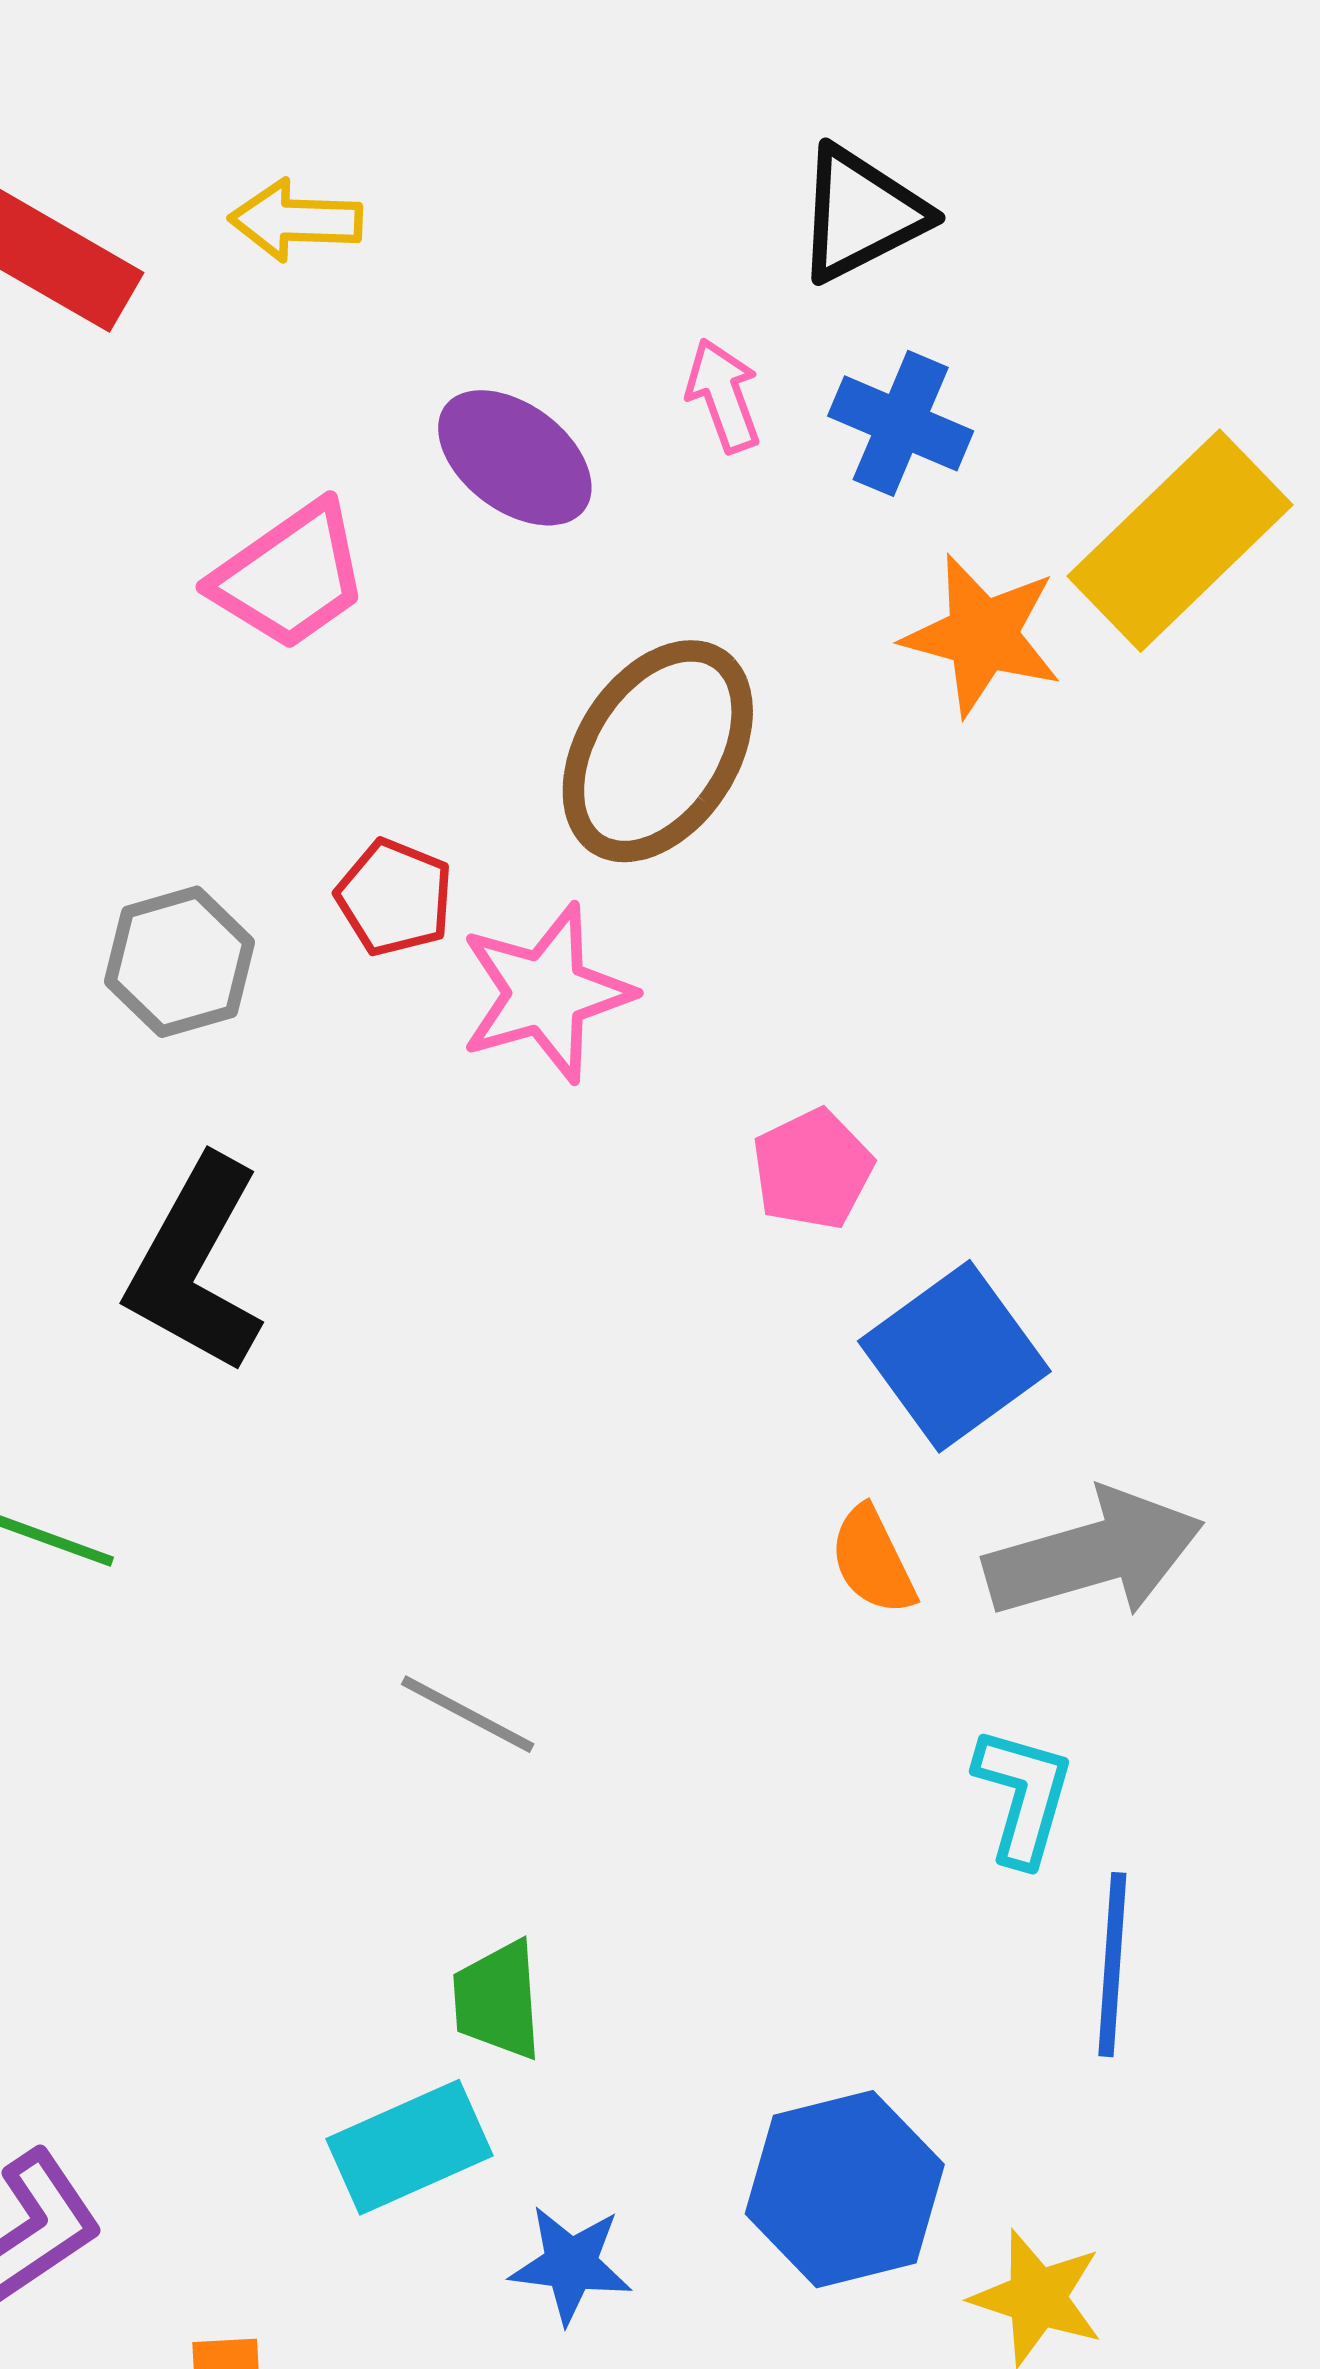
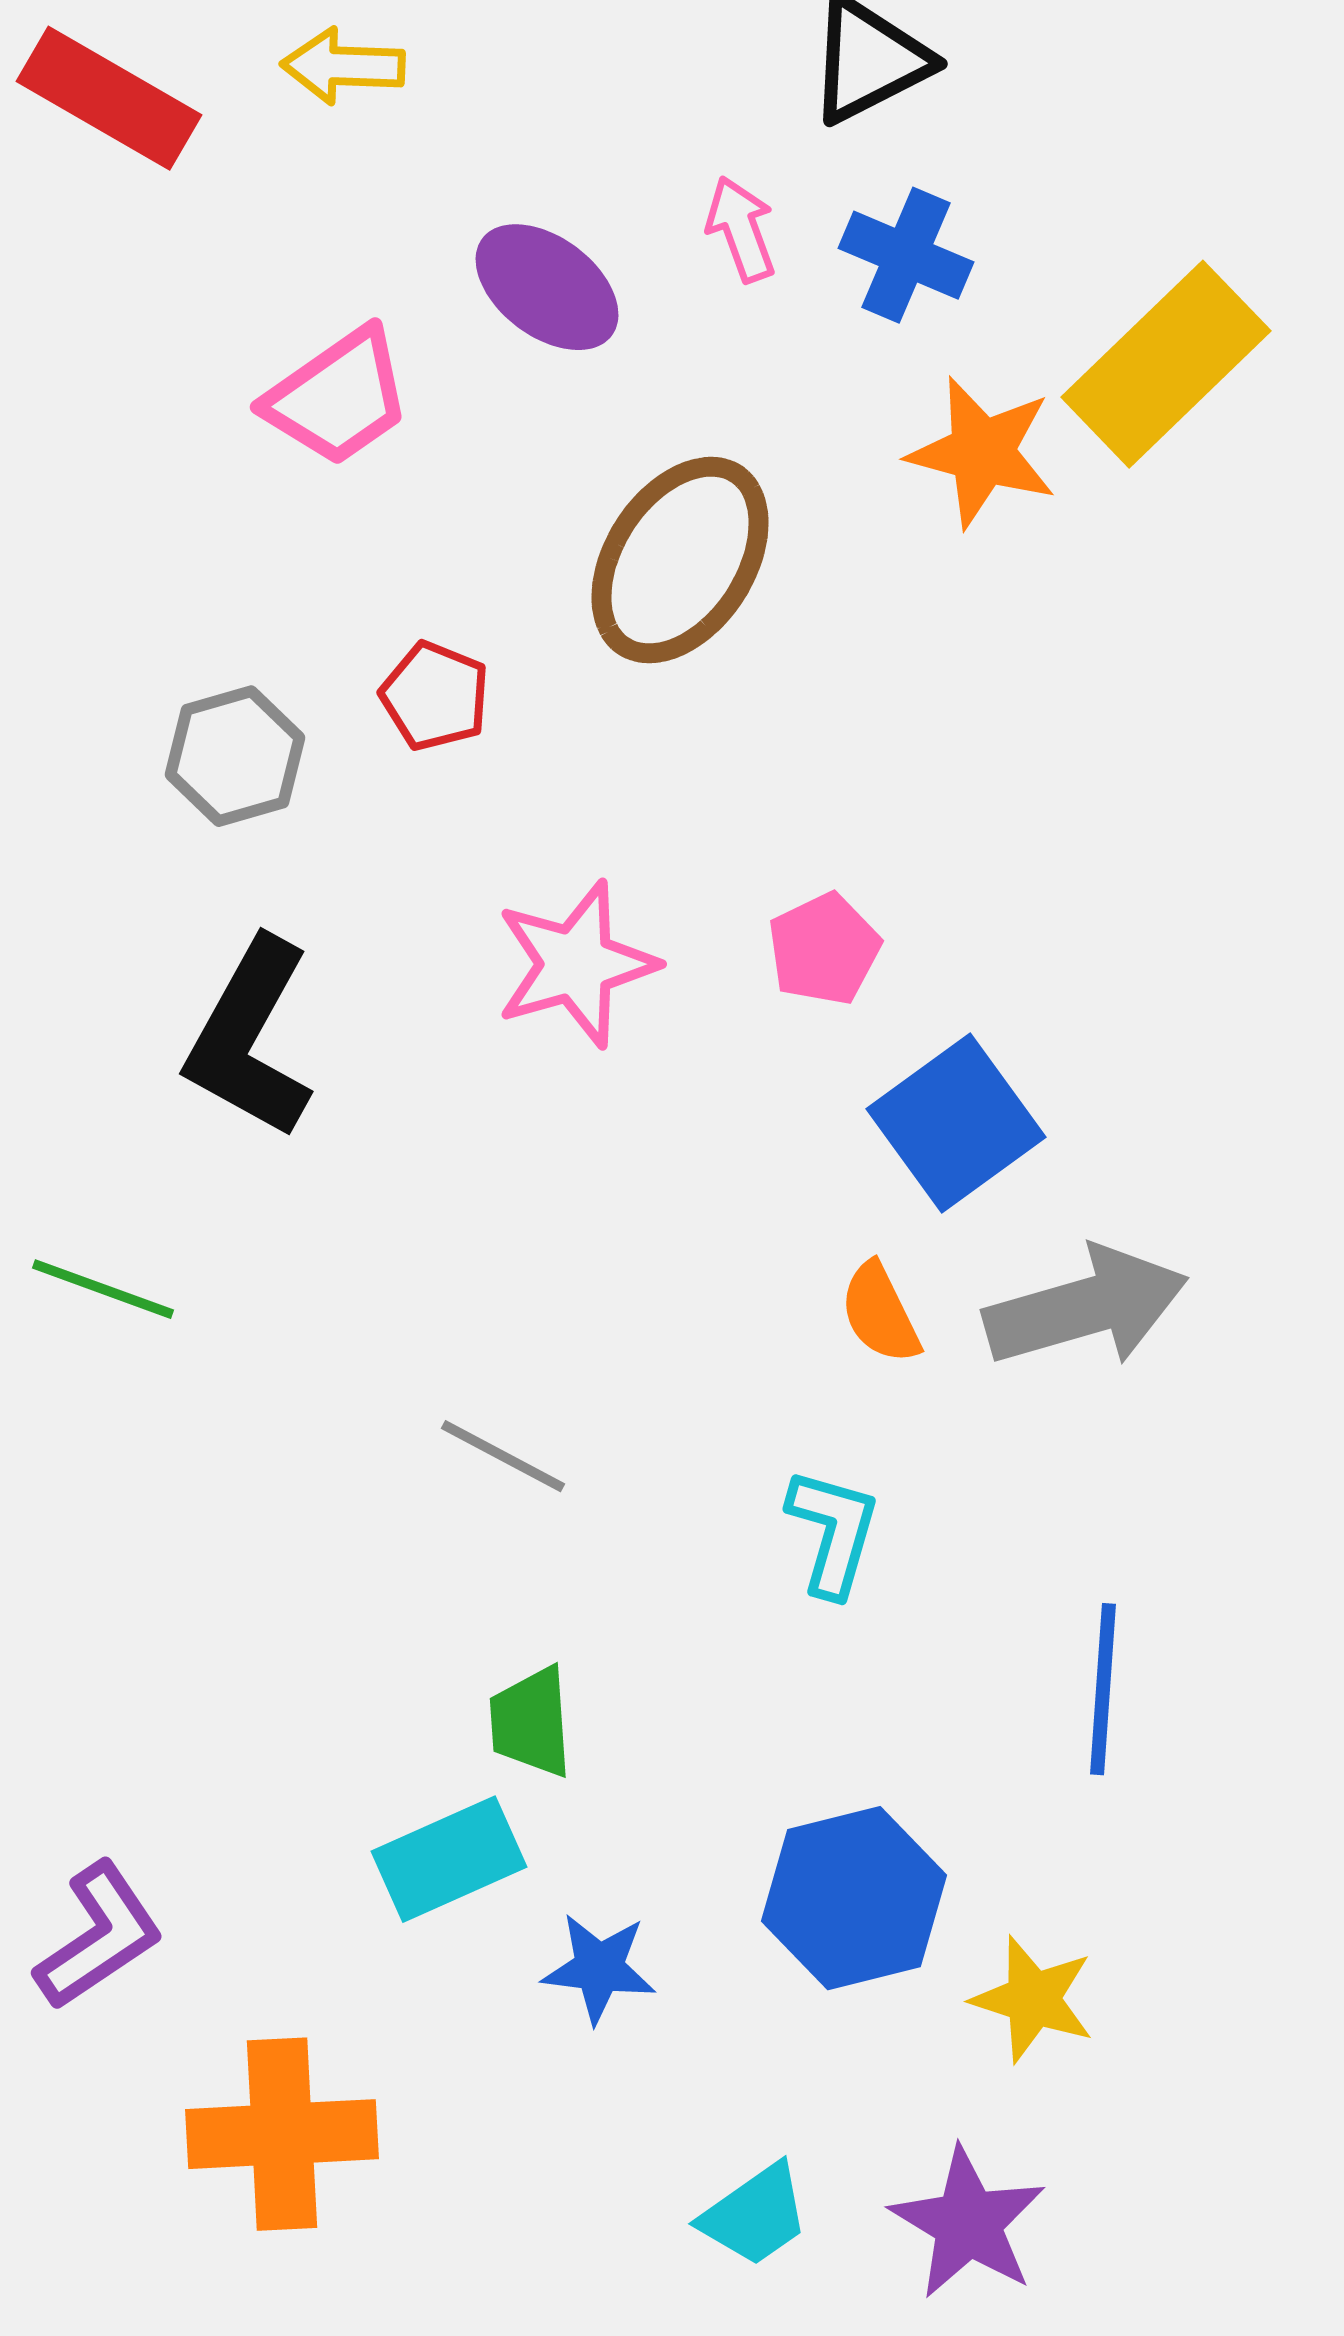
pink star: (546, 993) -> (576, 964), moved
cyan L-shape: (1023, 1796) -> (833, 1532), moved

